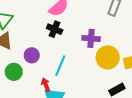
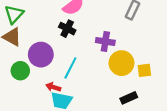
purple circle: (32, 55) -> (41, 55), size x1.5
red arrow: (46, 85) -> (53, 87), turned -56

